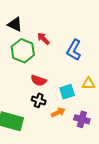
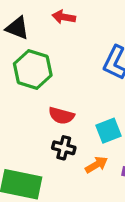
red arrow: (43, 39) -> (64, 17), moved, turned -32

